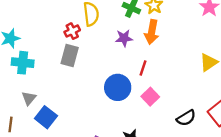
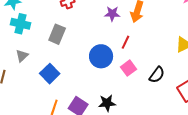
gray rectangle: (70, 56) -> (57, 34), moved
blue square: (46, 117) -> (50, 74), moved
black semicircle: (186, 118) -> (157, 75), moved, turned -30

